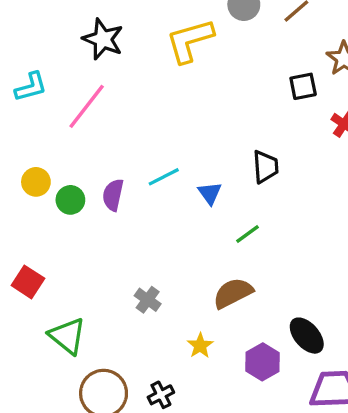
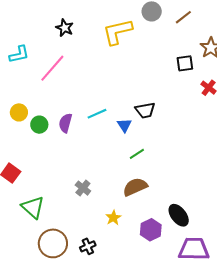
black star: (103, 39) -> (65, 28), size x0.7
black trapezoid: (265, 167) -> (145, 110), moved, turned 80
green line: (248, 234) -> (137, 154), moved

